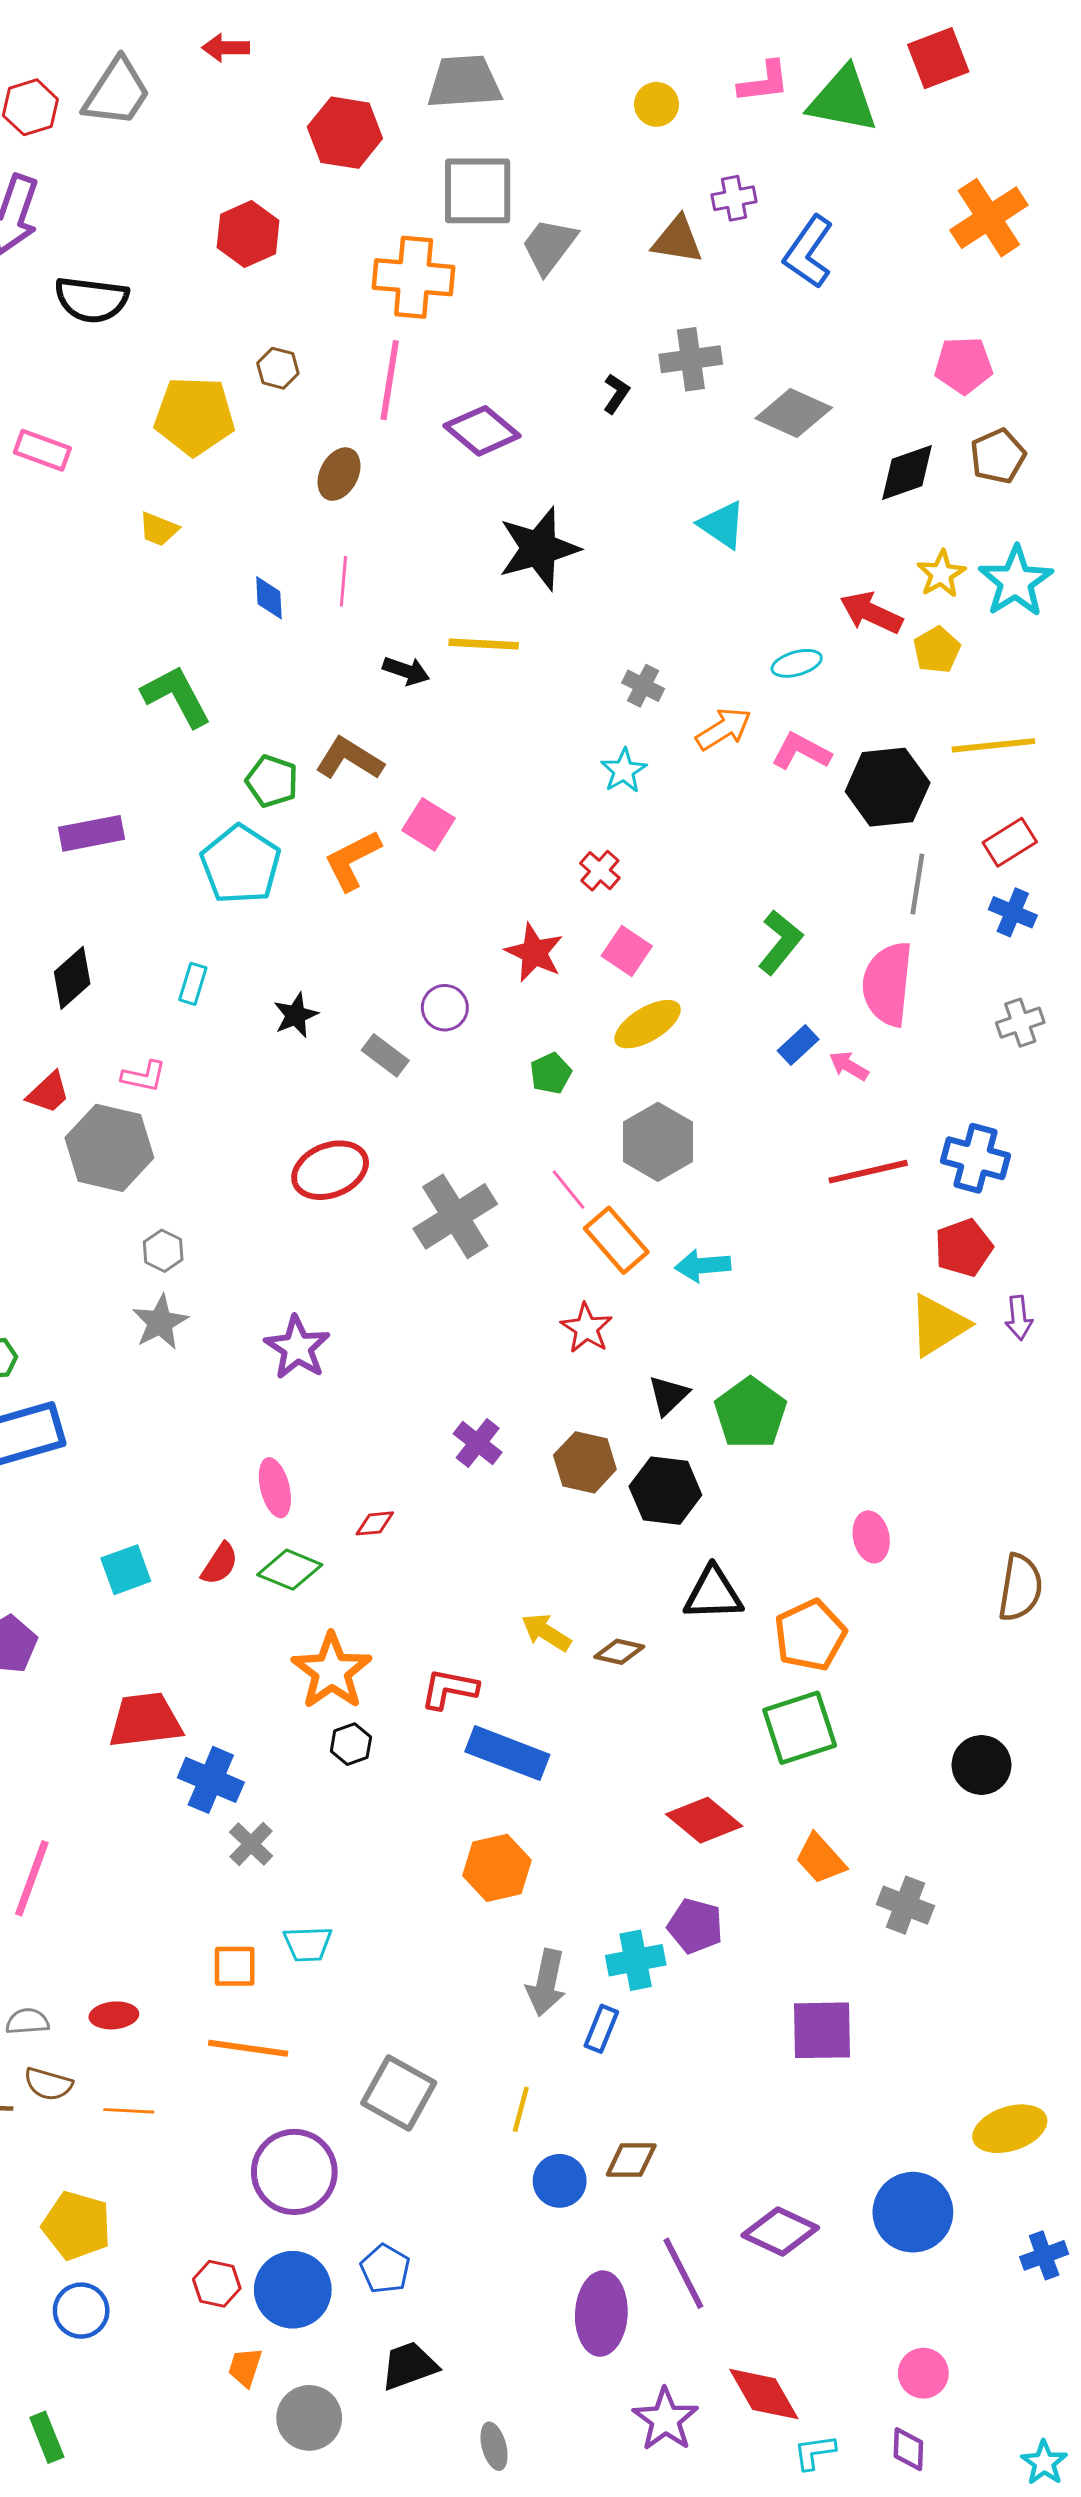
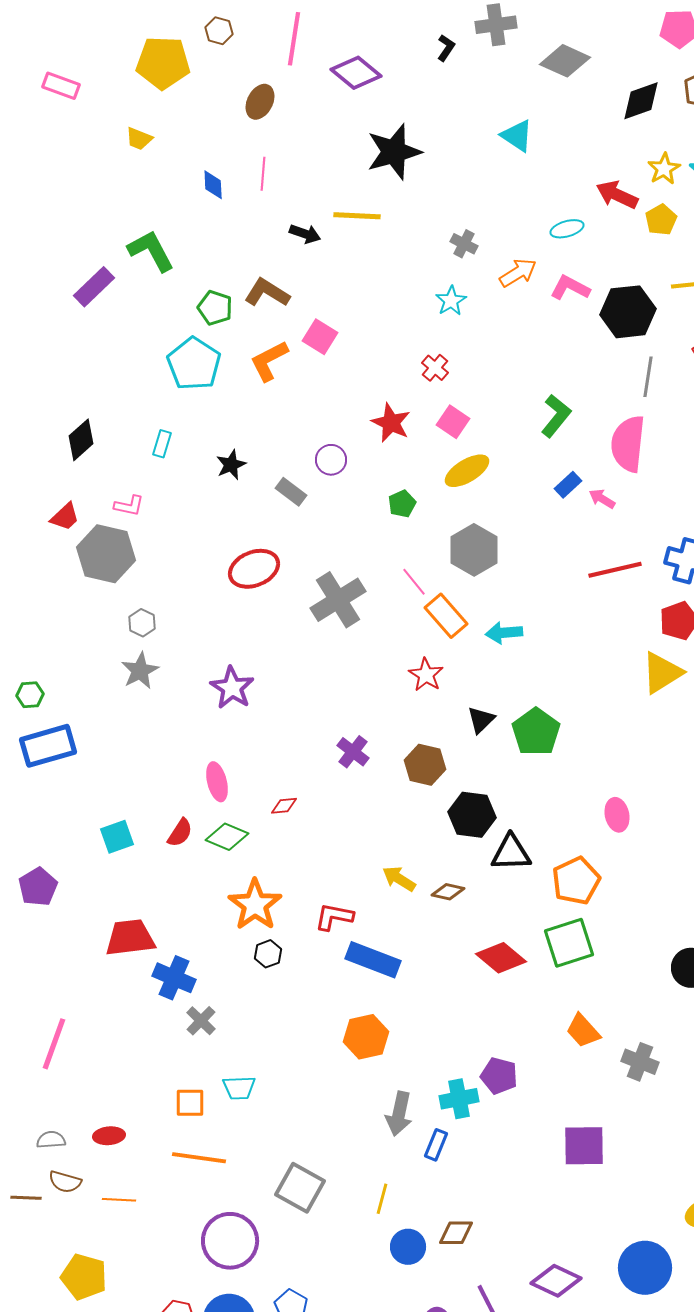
purple rectangle: (92, 833) -> (94, 287), moved, turned -33
black hexagon: (665, 1491) -> (472, 815), moved
red diamond: (704, 1820) -> (501, 958), moved

